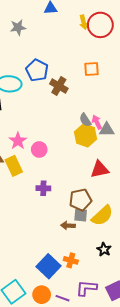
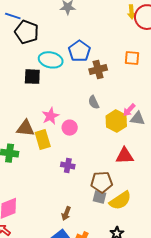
brown cross: (59, 86) -> (98, 70), turned 36
gray semicircle: (85, 120) -> (94, 102), moved
pink arrow: (97, 122) -> (129, 110), turned -120
brown arrow: (68, 226) -> (66, 214), moved, turned -80

